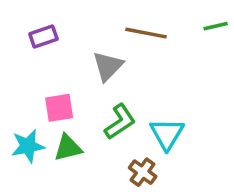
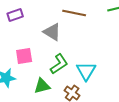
gray triangle: (108, 66) -> (52, 32), turned -42
green triangle: (68, 148) -> (42, 86), moved

